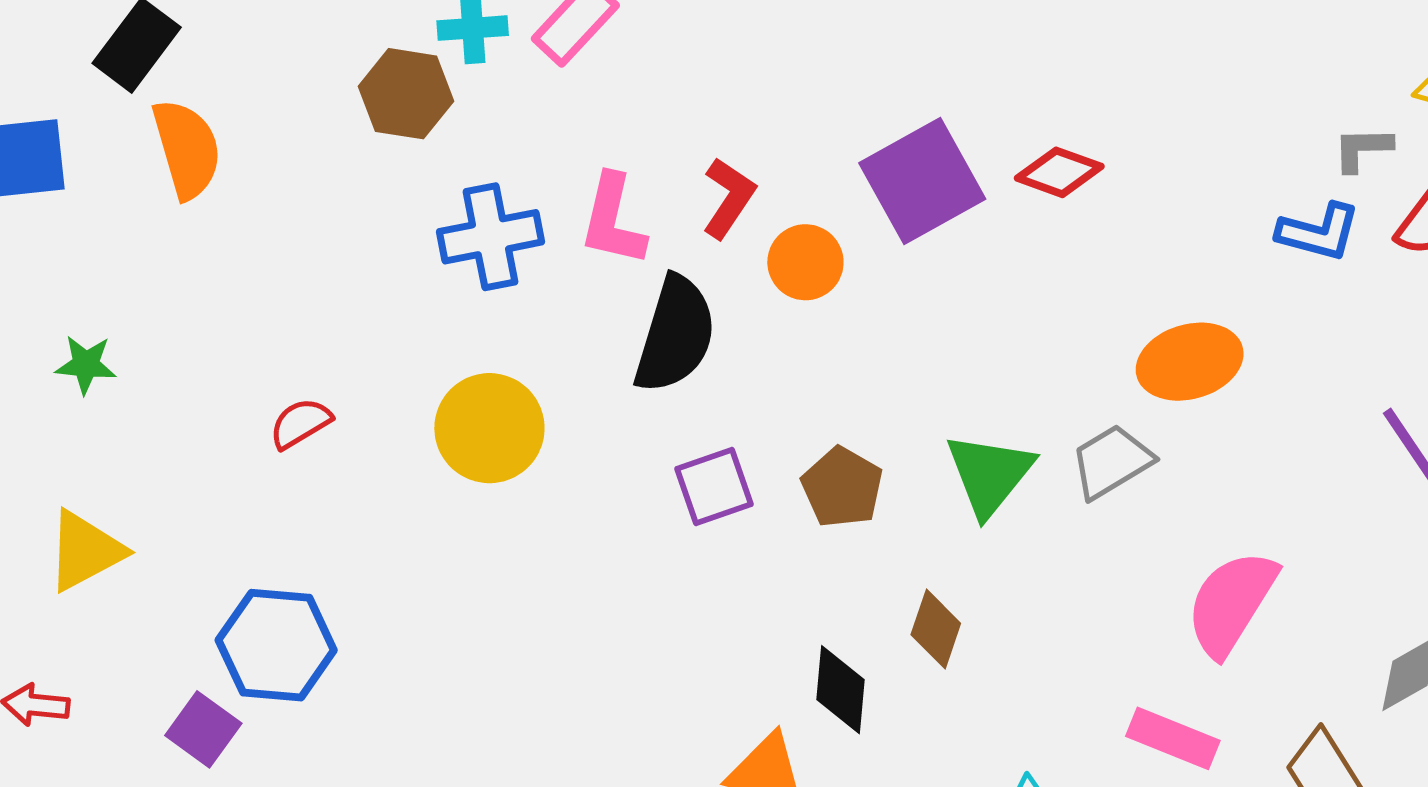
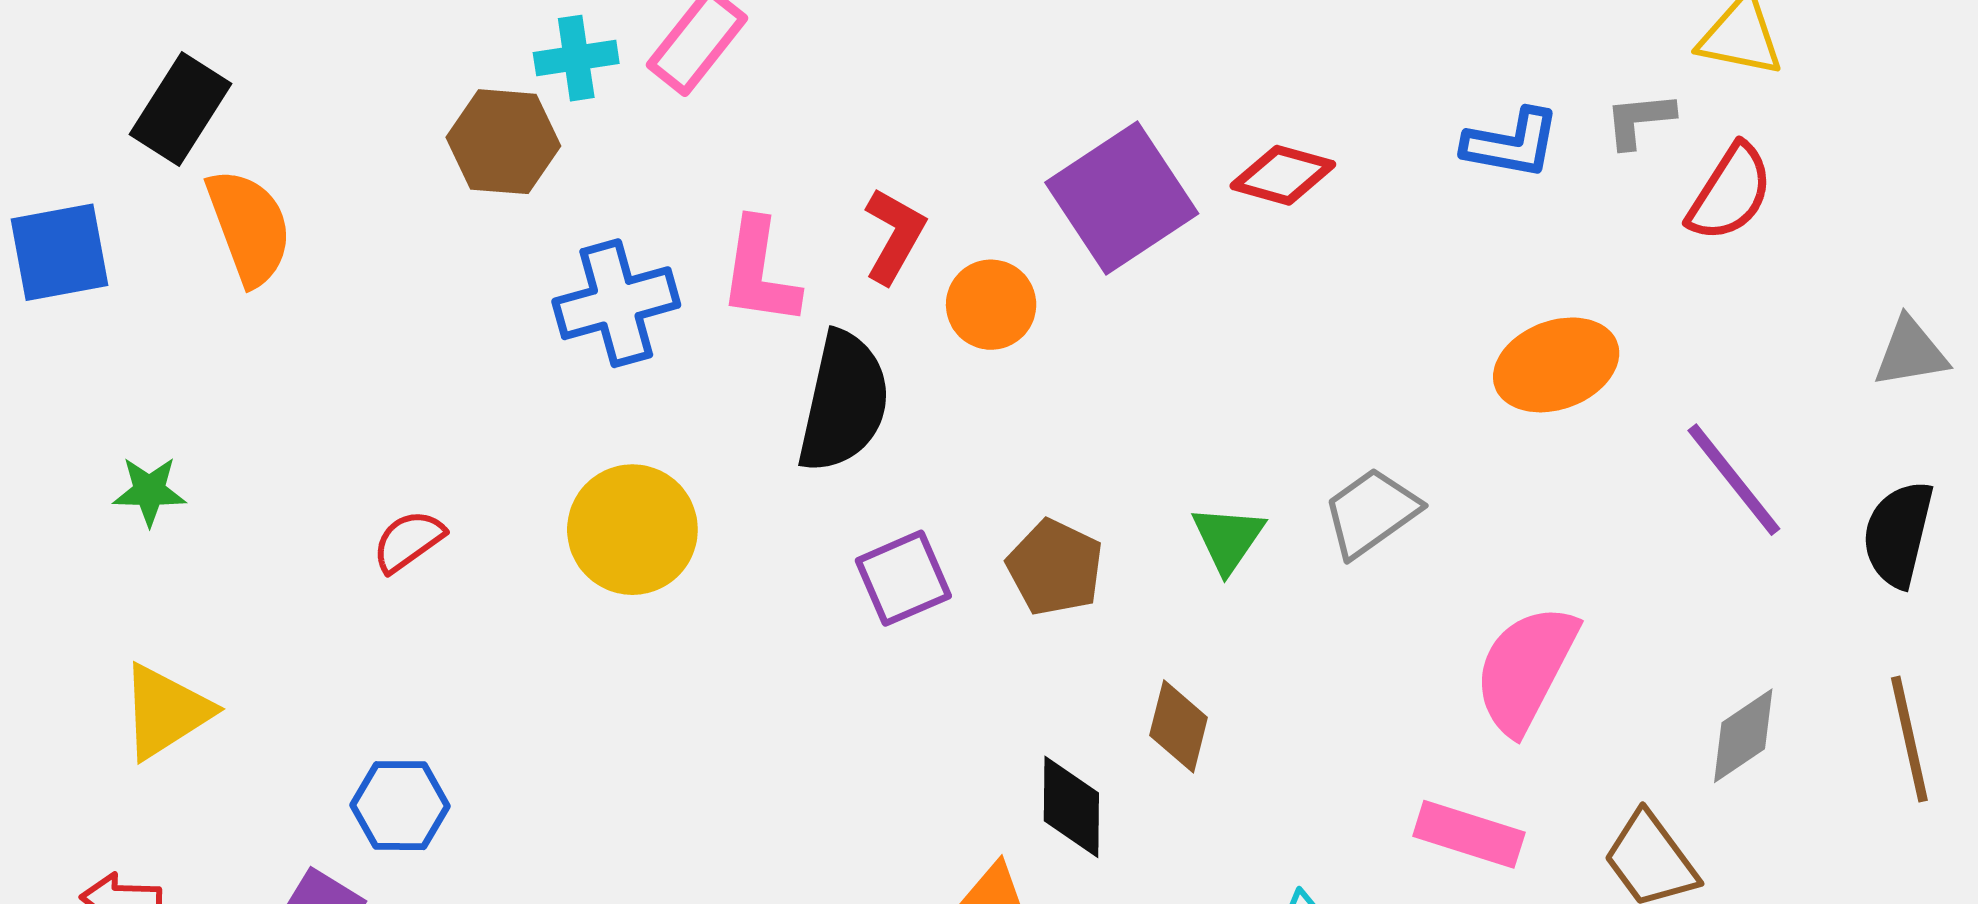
blue L-shape: (1319, 232) -> (1512, 144), moved
orange ellipse: (1190, 362) -> (1556, 365), moved
green triangle: (989, 474) -> (1228, 539), size x0.7
blue hexagon: (276, 645) -> (400, 806), size x0.7

